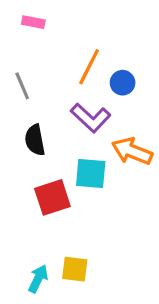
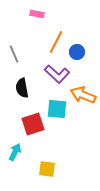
pink rectangle: (33, 22) -> (37, 14), moved
cyan arrow: (38, 279) -> (15, 152), moved

